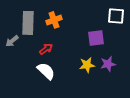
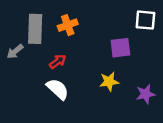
purple star: (108, 64) -> (145, 94), moved

